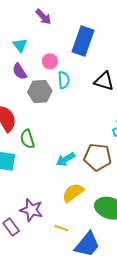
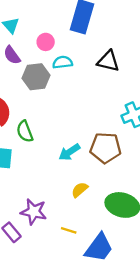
cyan semicircle: (64, 80) -> (63, 62), turned -90
yellow semicircle: (73, 193) -> (80, 190), size x0.7

